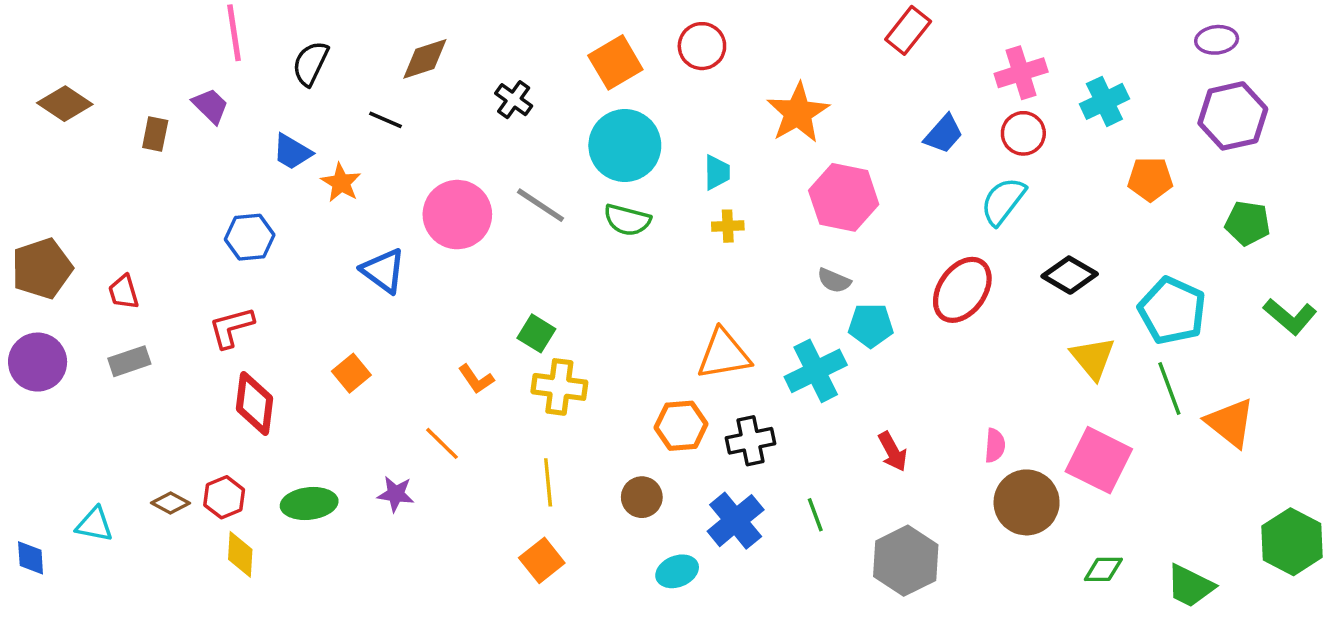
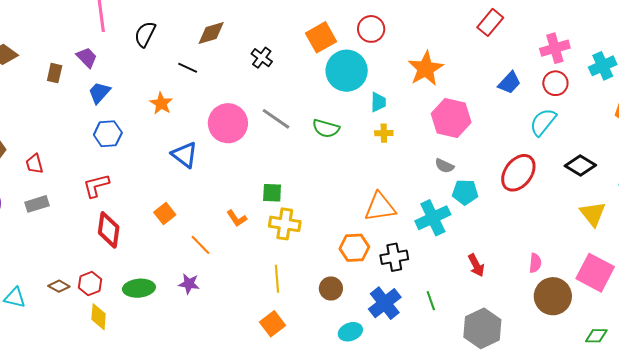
cyan circle: (625, 146) -> (347, 71), moved
blue trapezoid: (292, 152) -> (99, 93), moved, turned 100
green square: (536, 333) -> (272, 193), turned -30
orange line: (442, 443) -> (200, 245), moved

